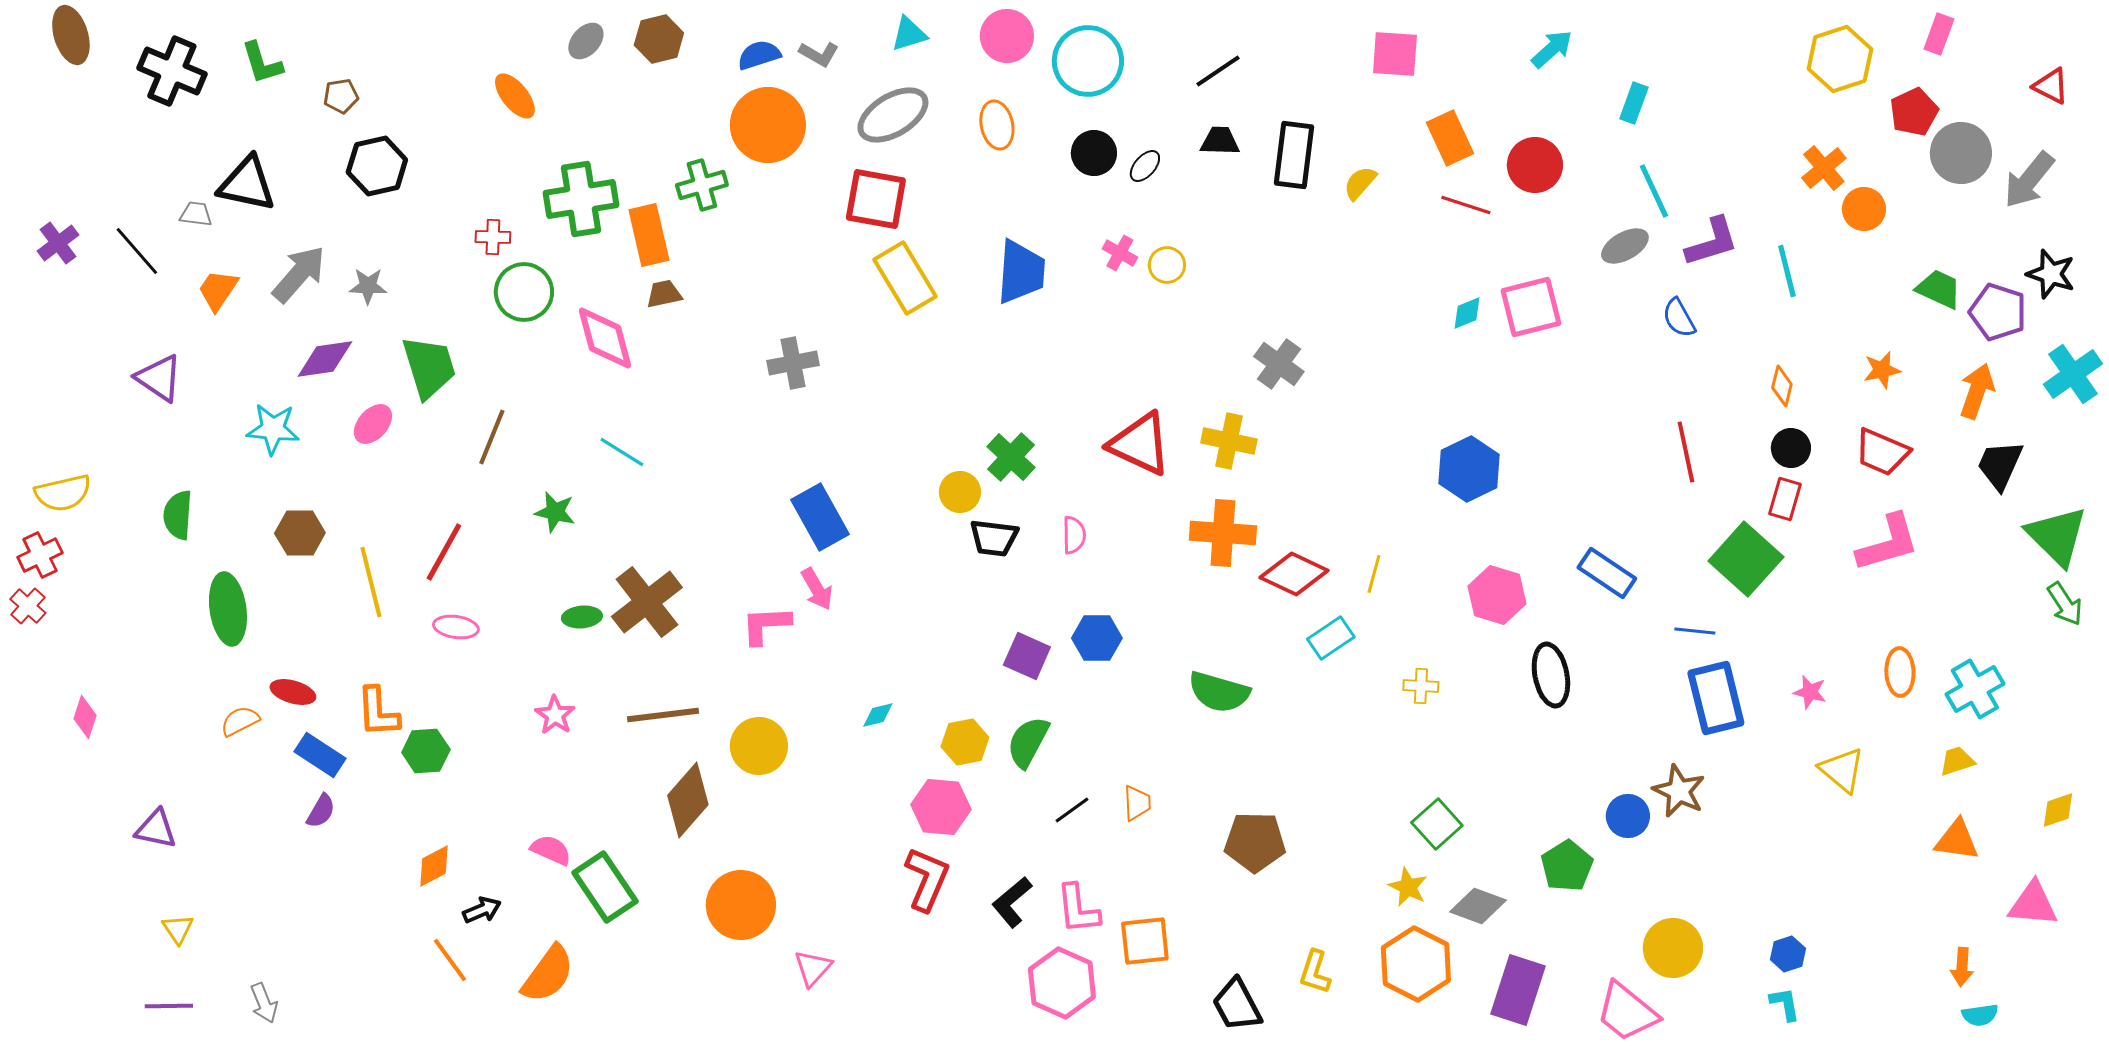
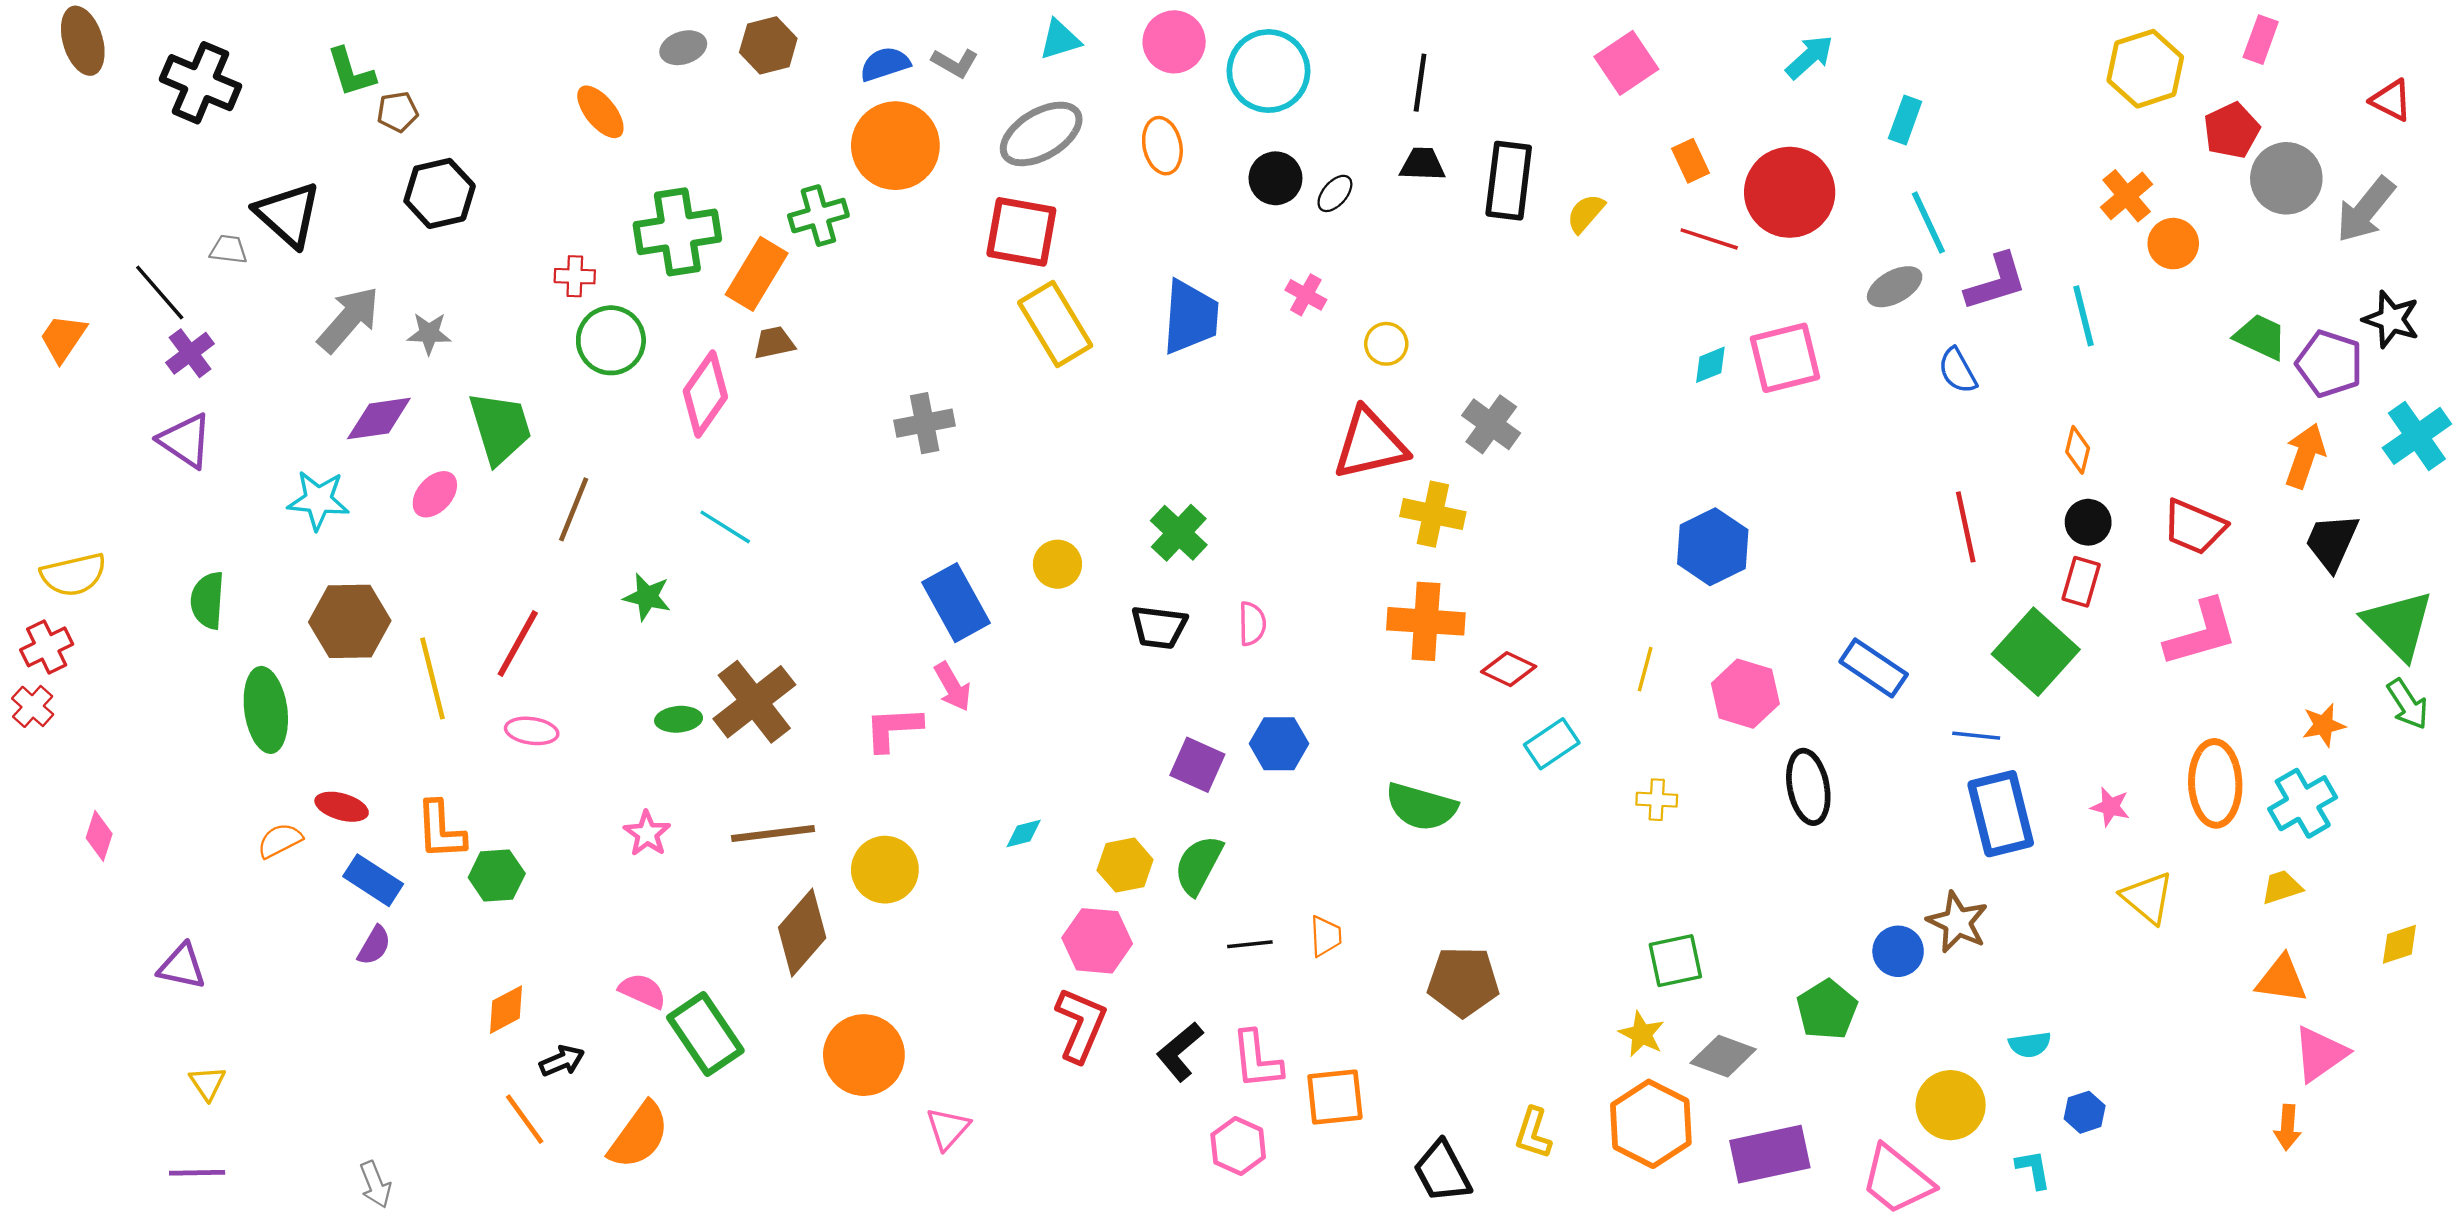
gray ellipse: (586, 41) -> (683, 48), turned 30
pink square: (1395, 54) -> (1626, 63), turned -38
green L-shape: (262, 63) -> (351, 72), moved
black line: (1218, 71) -> (1420, 83), turned -48
orange rectangle: (1450, 138) -> (1691, 161), size x0.7
red circle: (1535, 165) -> (1790, 192), size x1.4
black triangle: (247, 184) -> (288, 214), turned 30
orange rectangle: (649, 235) -> (757, 274), turned 44
purple cross: (58, 243) -> (190, 353), moved
yellow circle: (1167, 265) -> (1386, 344), moved
orange trapezoid: (218, 290) -> (63, 338), moved
pink diamond: (605, 338) -> (705, 394), turned 50
orange star: (1882, 370) -> (2324, 725), moved
red triangle: (1140, 444) -> (1370, 444), moved, turned -38
yellow circle: (960, 492) -> (1057, 564), moved
brown hexagon: (300, 533) -> (350, 621), size x1.4
red diamond: (1294, 574) -> (1509, 669), size x0.7
yellow line: (1374, 574) -> (1645, 669), moved
orange ellipse: (1900, 672) -> (2215, 783), size x1.5
black line: (1072, 810) -> (1250, 944), turned 30
green square: (1437, 824) -> (1675, 961), turned 30
pink triangle: (2033, 904) -> (2320, 1054), moved, turned -40
pink hexagon: (1062, 983) -> (1238, 1146), size x0.7
purple rectangle: (1518, 990) -> (1770, 1154), turned 60
gray arrow: (264, 1003) -> (375, 1184), moved
cyan L-shape: (1785, 1004) -> (2033, 1169), moved
cyan semicircle: (1980, 1015) -> (2030, 1045), moved

